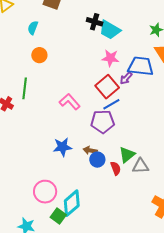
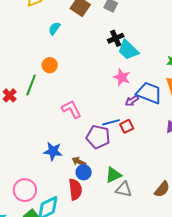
black cross: (95, 22) -> (116, 38), turned 35
orange circle: (39, 55) -> (50, 65), moved
red square: (107, 87) -> (127, 126), moved, size x0.6
red semicircle: (116, 168) -> (75, 189), moved, size x1.5

